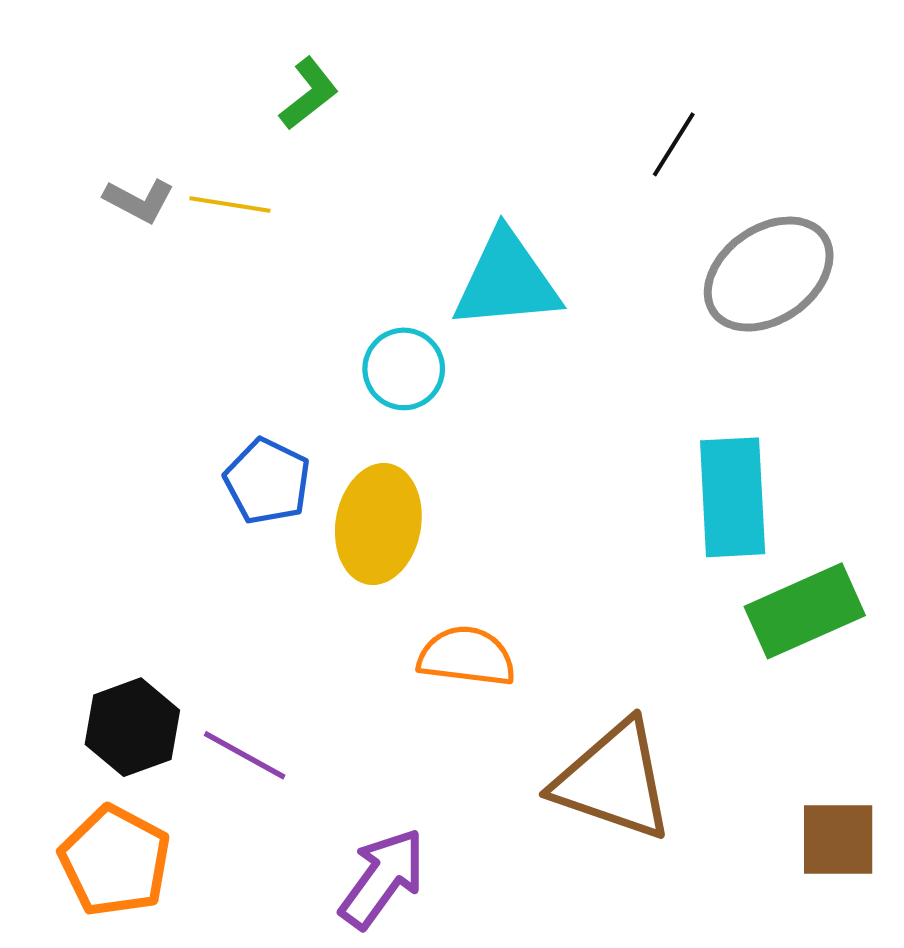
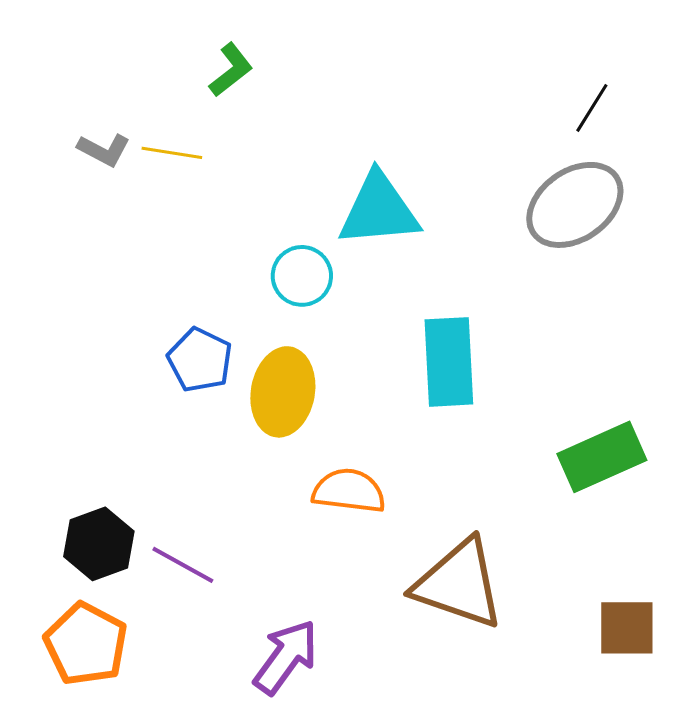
black line: (674, 144) -> (592, 108), moved
cyan rectangle: (733, 497) -> (449, 362), moved

